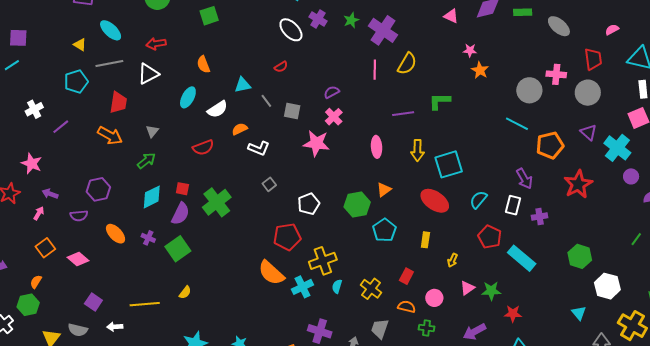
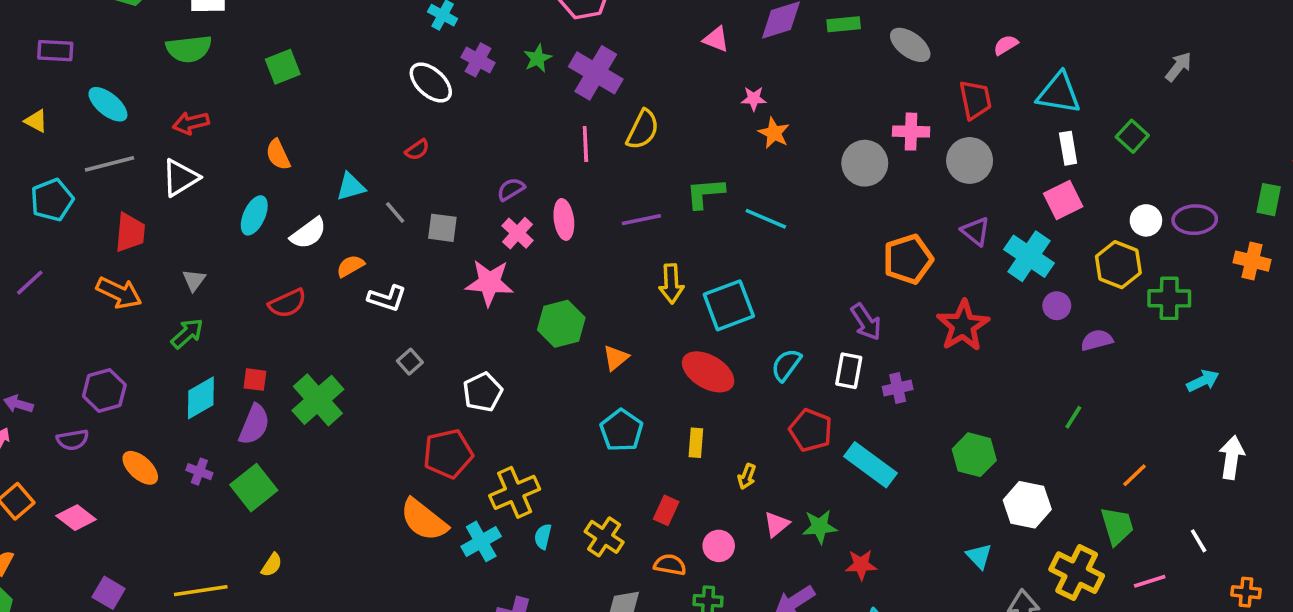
yellow triangle: (80, 45) -> (36, 121), moved
cyan line: (517, 124) -> (766, 219), moved
pink ellipse: (377, 147) -> (564, 219), moved
green hexagon: (357, 205) -> (561, 324), moved

